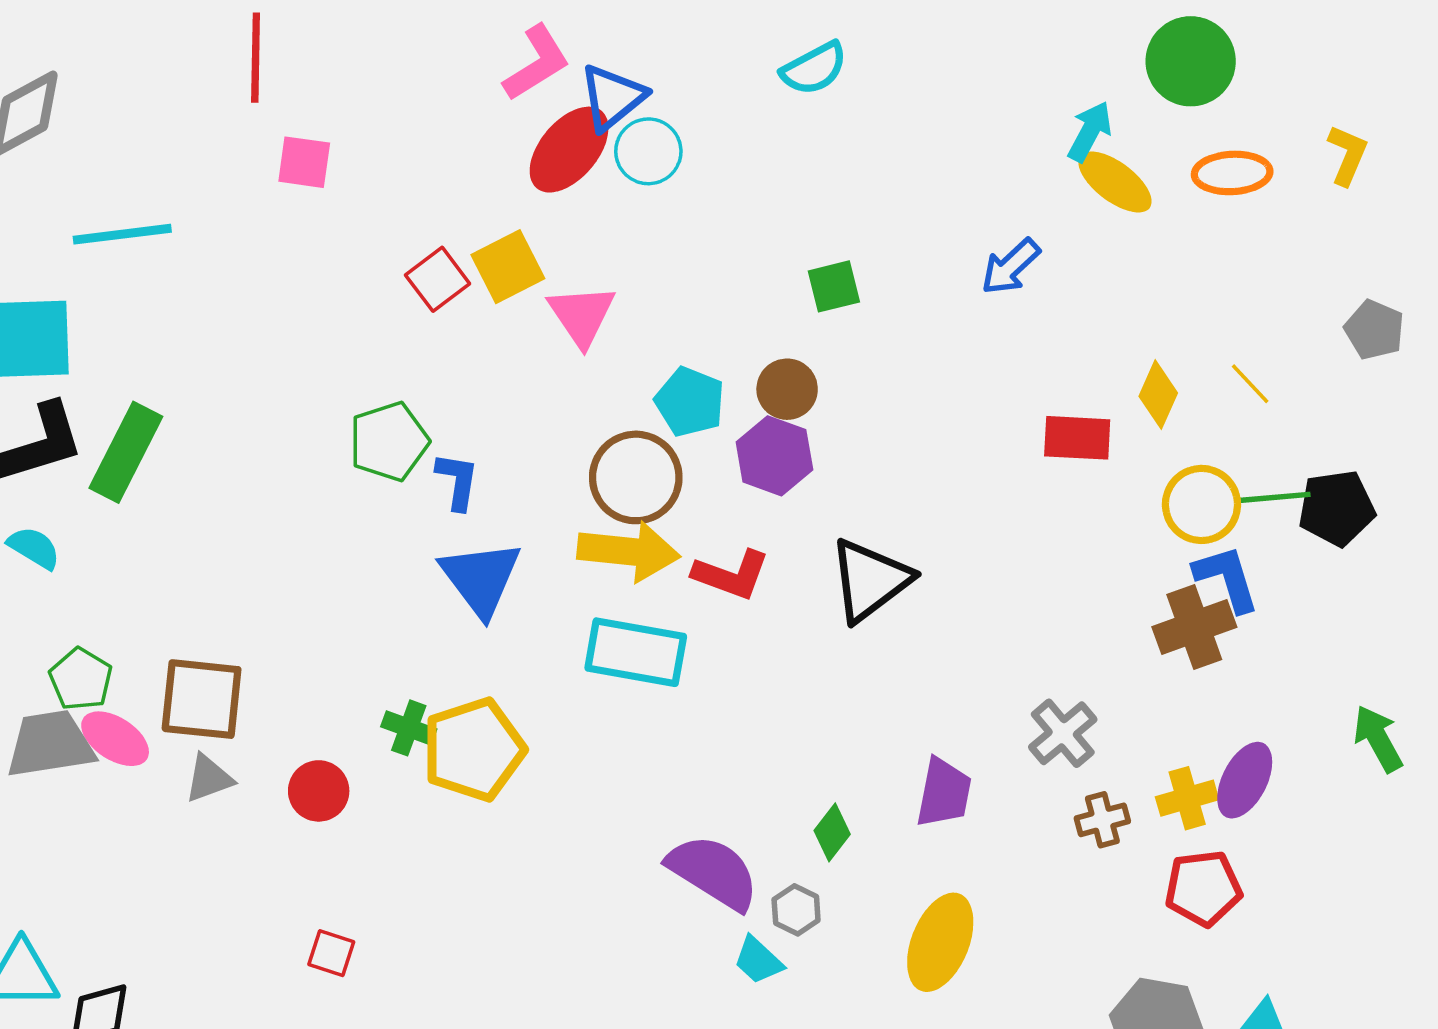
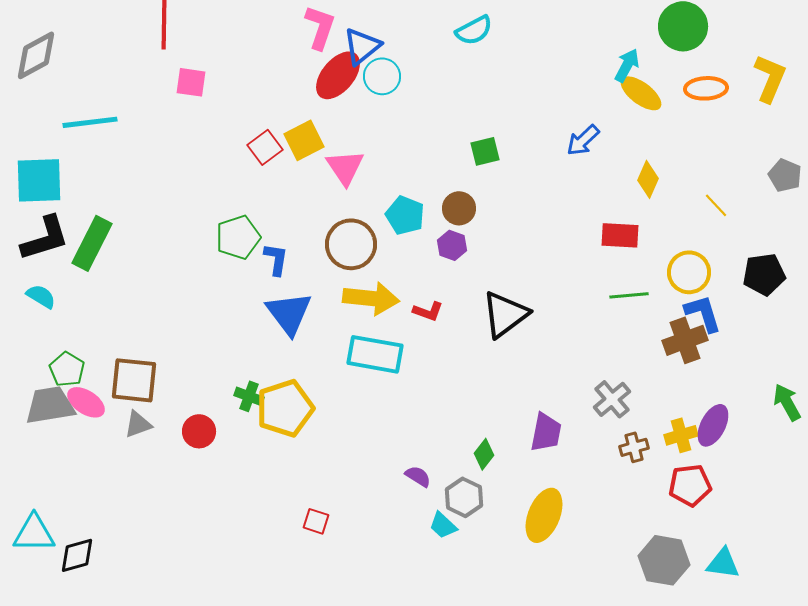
pink L-shape: (537, 63) -> (320, 27), turned -39
yellow L-shape: (1347, 155) -> (770, 78), size x1.4
yellow diamond: (1158, 395) -> (648, 179), moved
purple hexagon: (774, 456) -> (452, 245), size x0.7
brown circle: (636, 477) -> (351, 244), moved
green line: (1275, 497) -> (629, 295), moved
red L-shape: (731, 575) -> (428, 311), size x0.7
purple semicircle: (713, 872) -> (418, 476), size x0.5
gray hexagon: (796, 910) -> (464, 497), size x1.4
red square: (331, 953) -> (316, 521), moved

